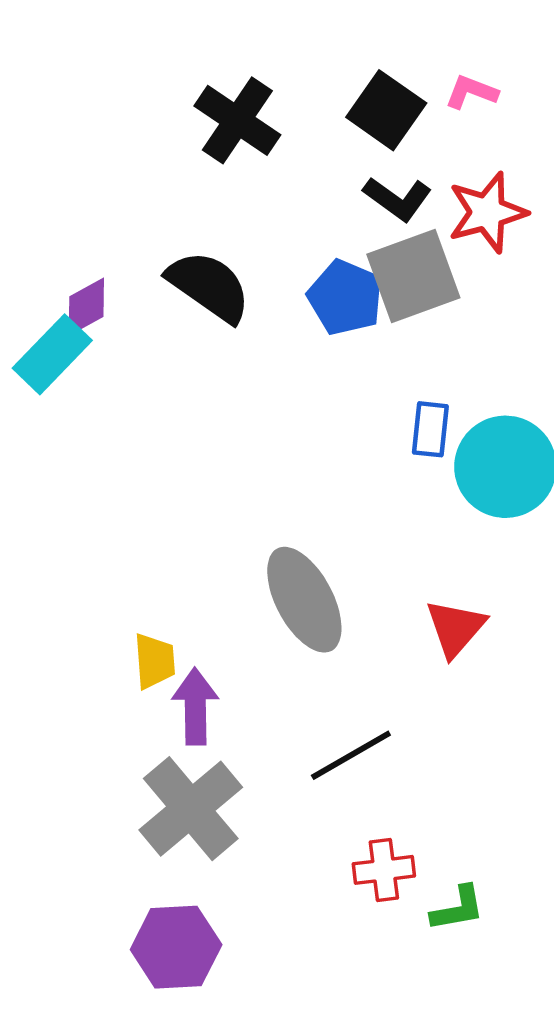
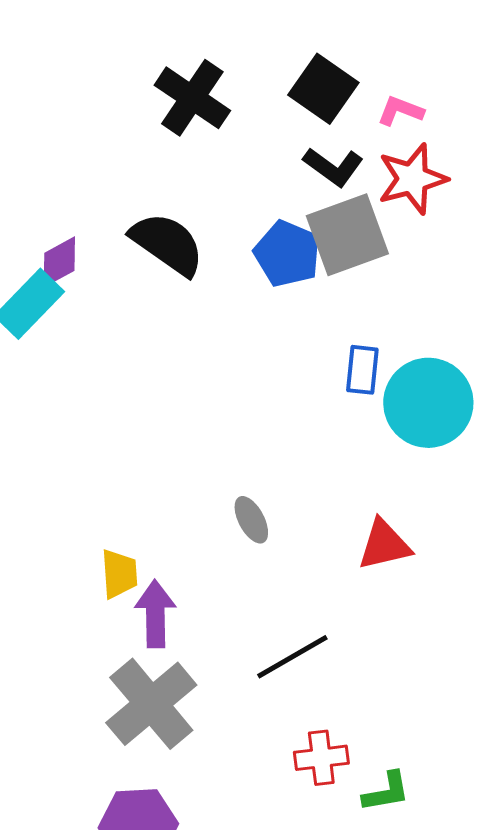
pink L-shape: (471, 92) -> (400, 111), moved
gray ellipse: (304, 600) -> (251, 520), size x0.5
red triangle: (455, 628) -> (384, 545), turned 36

